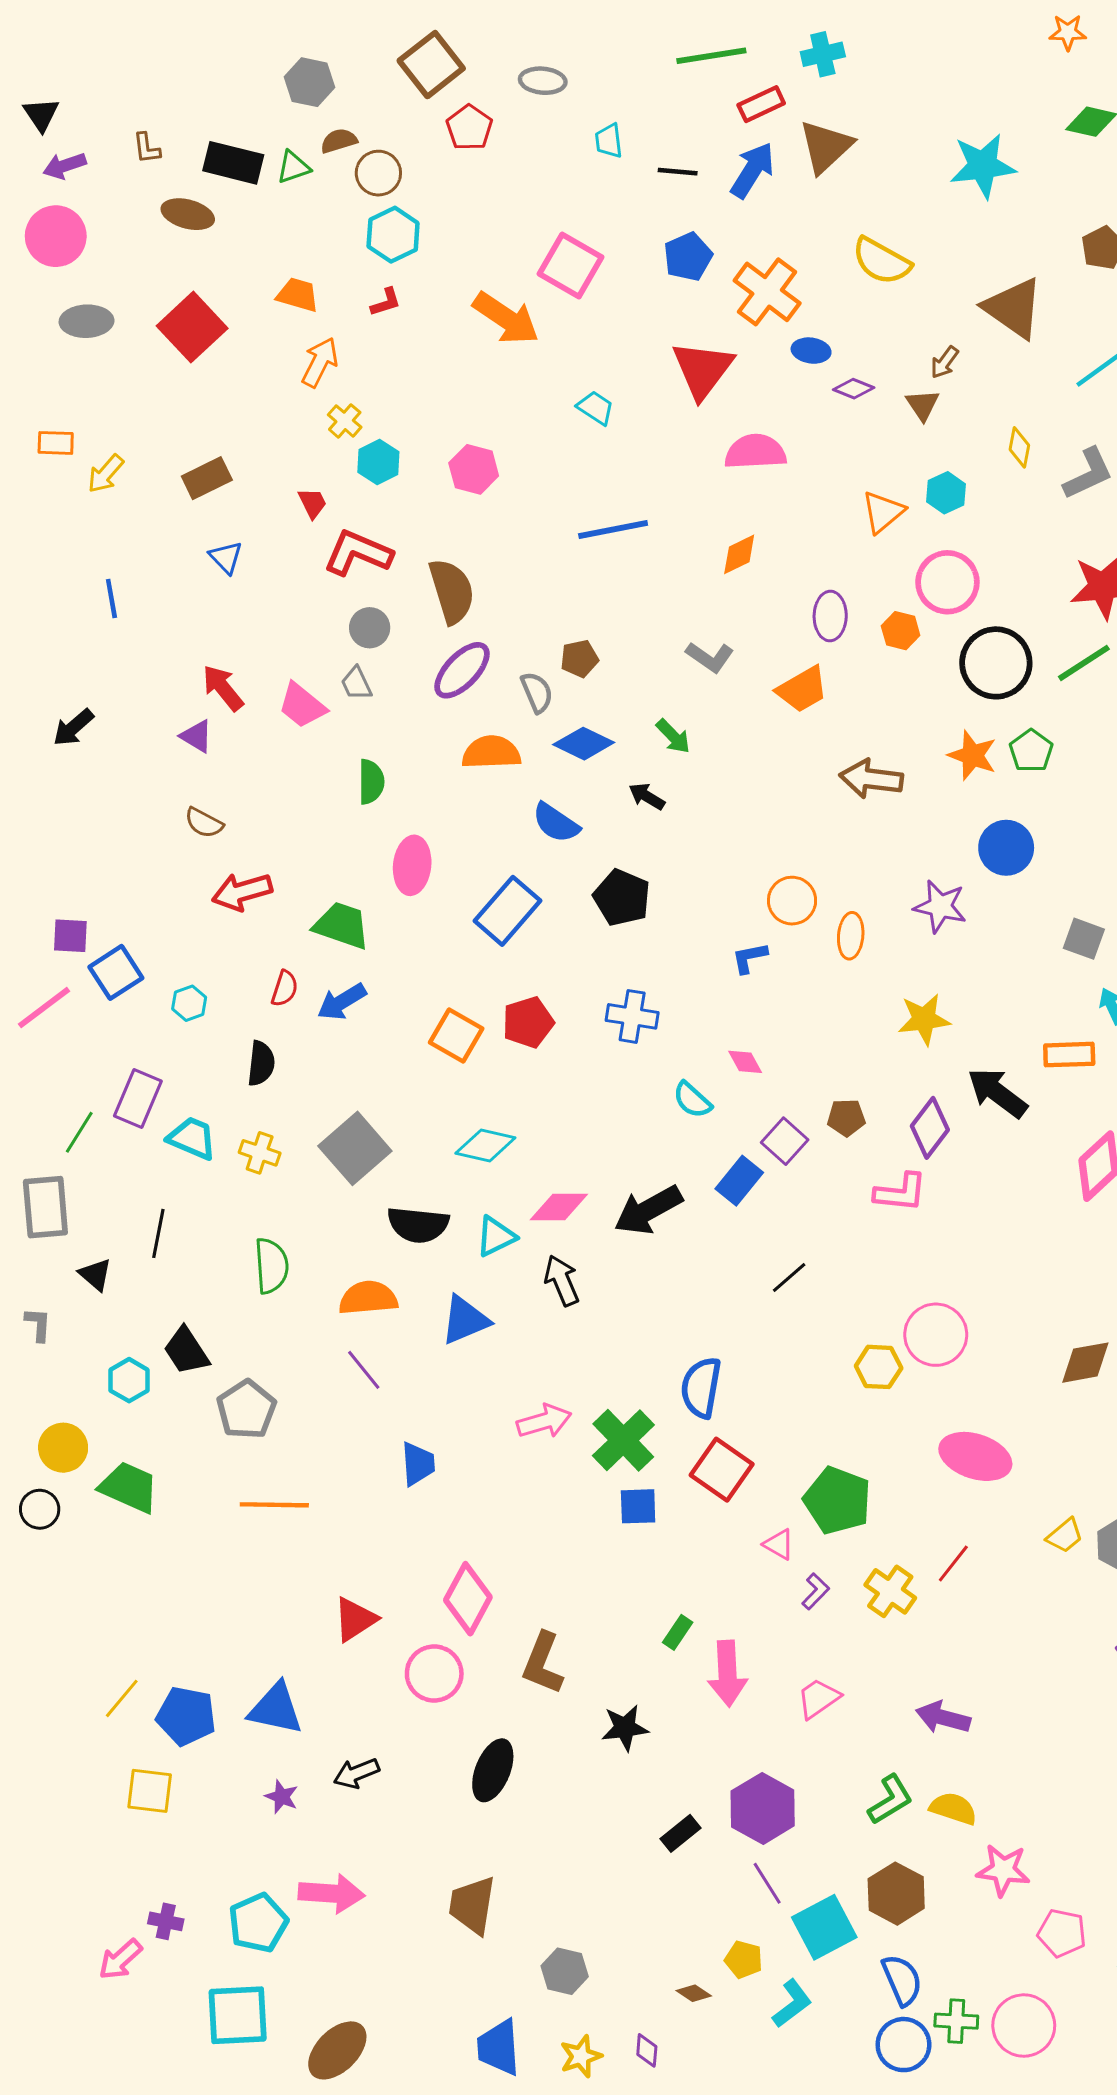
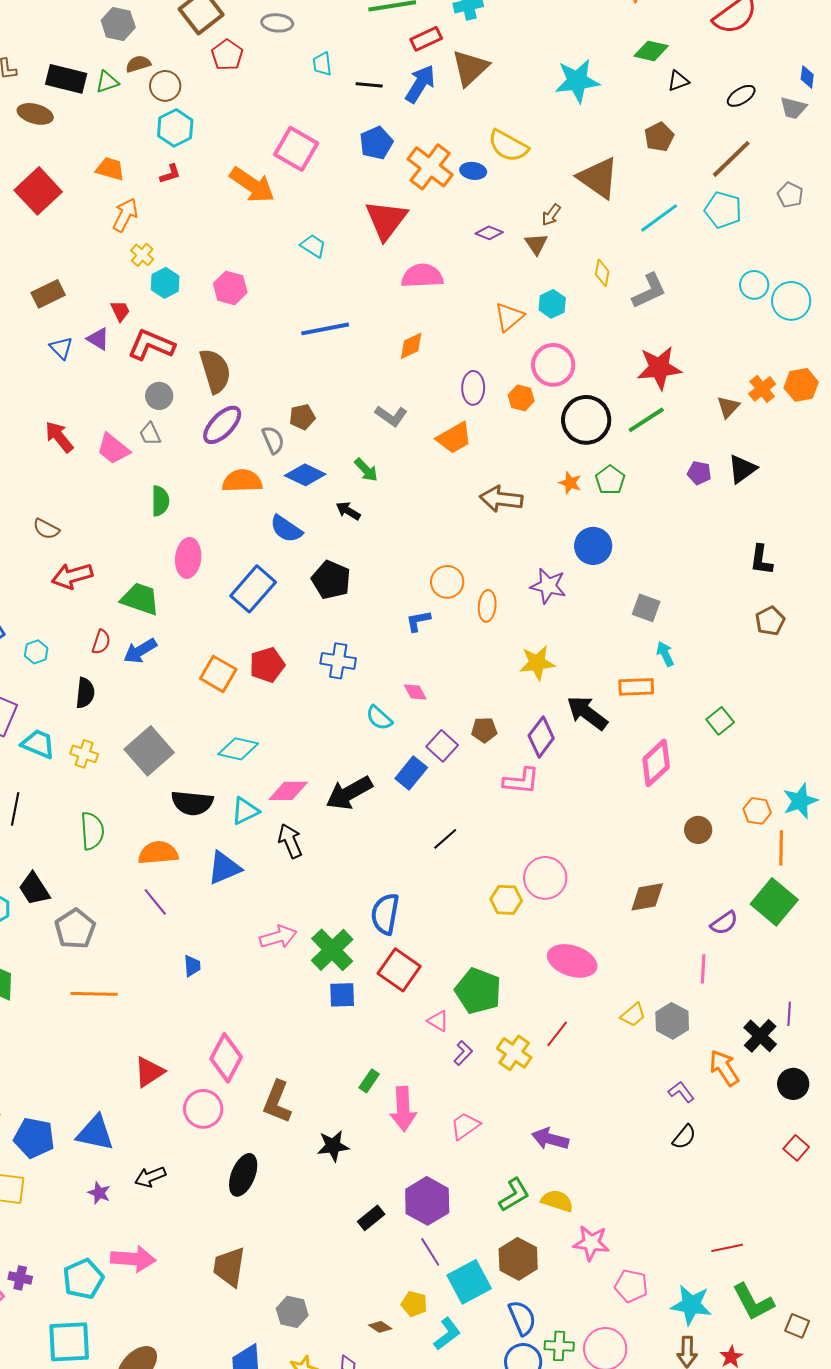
blue ellipse: (811, 351) -> (473, 171), moved
purple triangle: (197, 736) -> (98, 339), moved
orange star: (972, 755) -> (570, 483), size x0.7
blue trapezoid: (418, 1464) -> (192, 966), size x0.7

